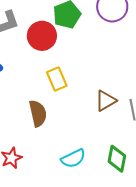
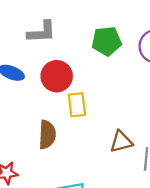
red circle: (42, 36) -> (57, 76), moved

